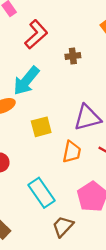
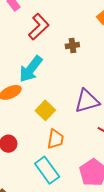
yellow square: (41, 127) -> (45, 110), turned -30
orange trapezoid: (72, 152) -> (55, 139), moved

